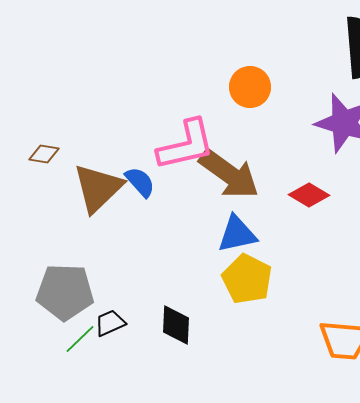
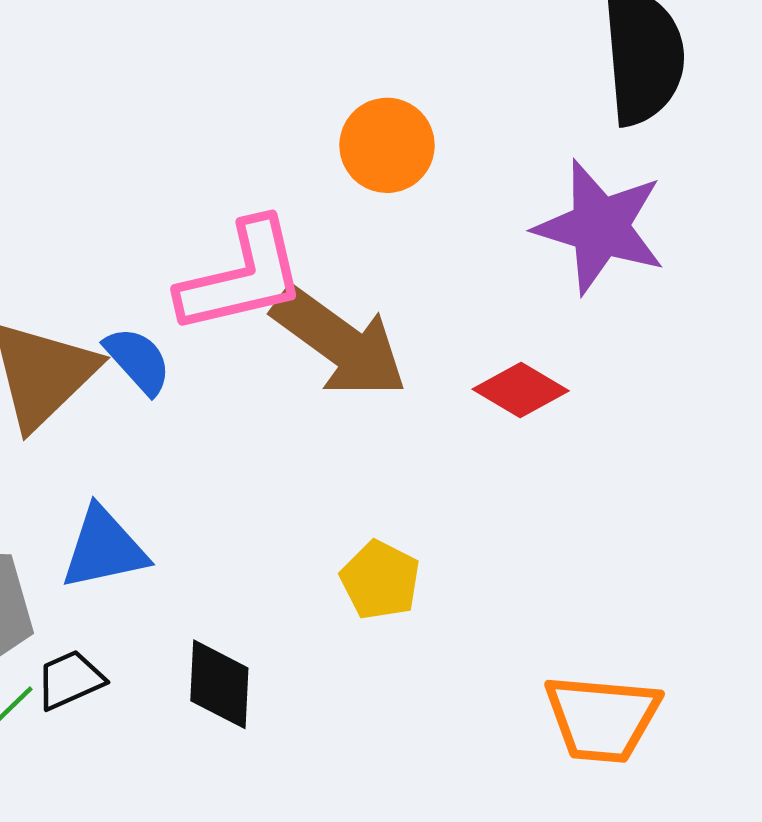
blue triangle: (237, 234) -> (104, 548), moved
yellow pentagon: (247, 279) -> (380, 580), size x0.7

